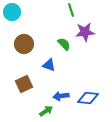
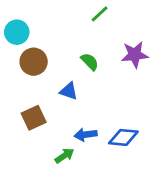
green line: (71, 10) -> (100, 14), turned 64
cyan circle: (12, 12) -> (17, 32), moved
purple star: (85, 32) -> (135, 55), moved

